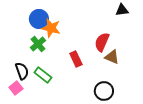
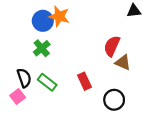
orange star: (51, 28) -> (59, 16), moved
red rectangle: (76, 59) -> (84, 81), moved

